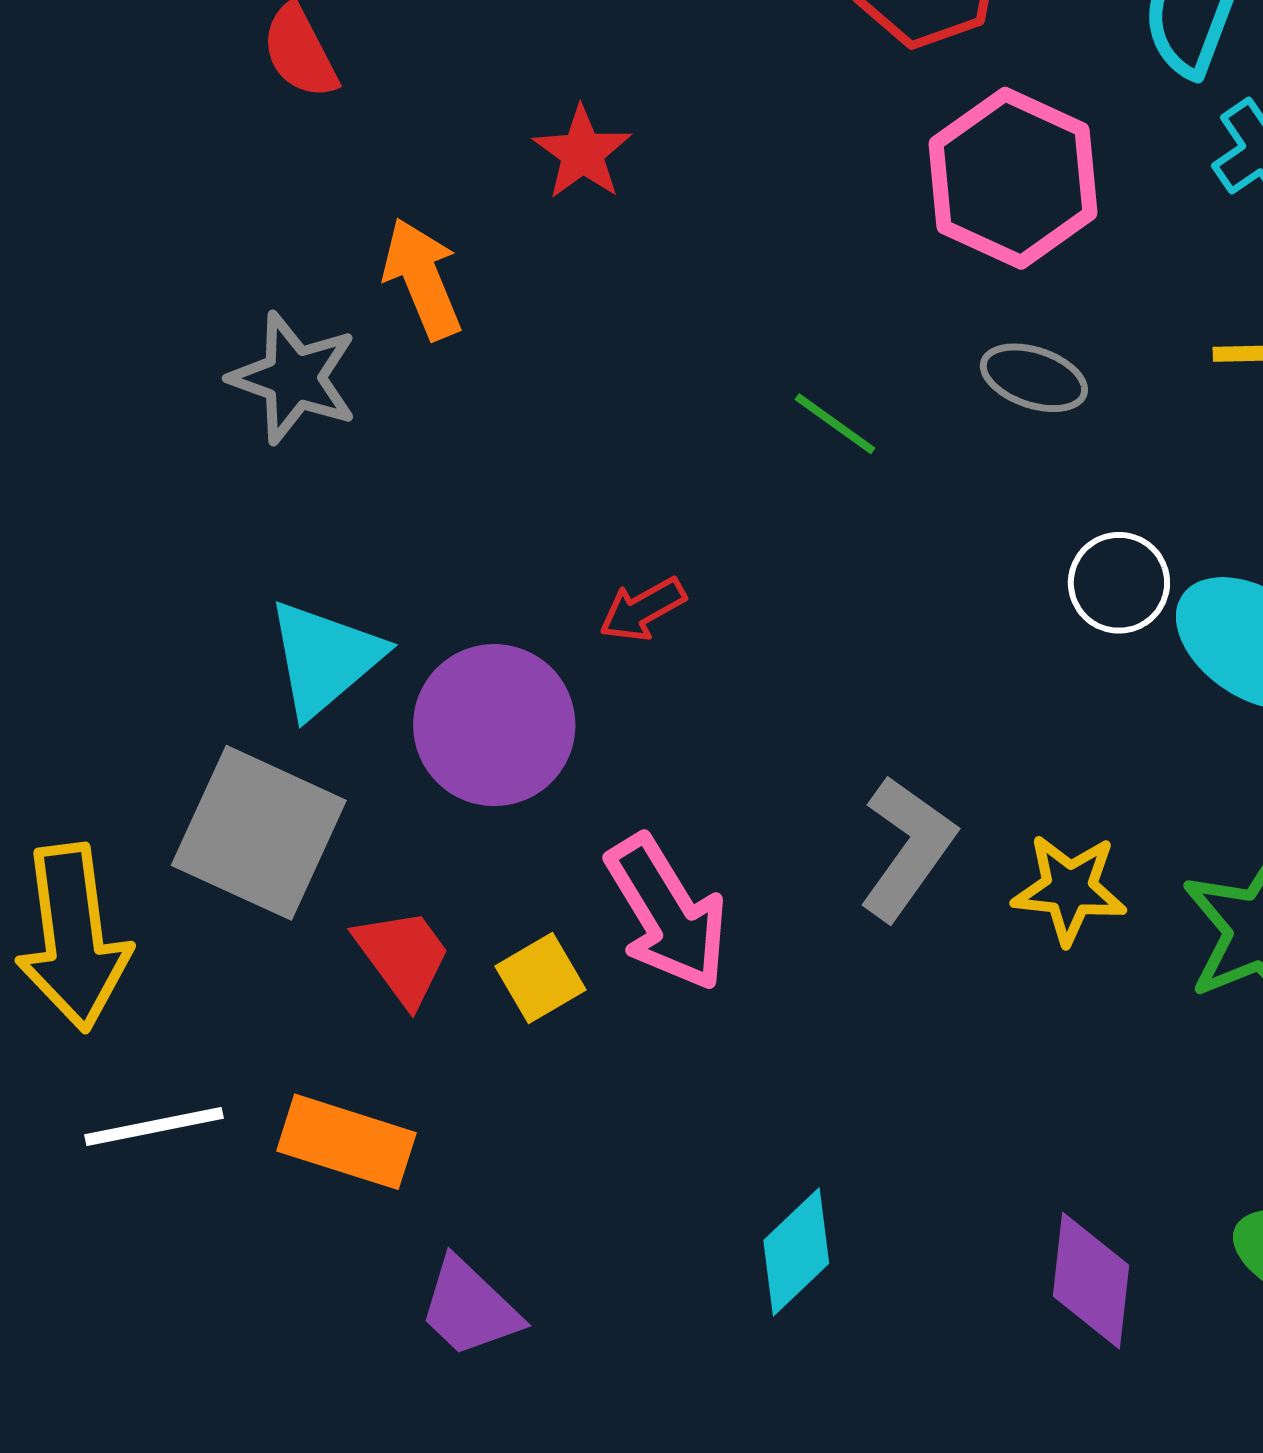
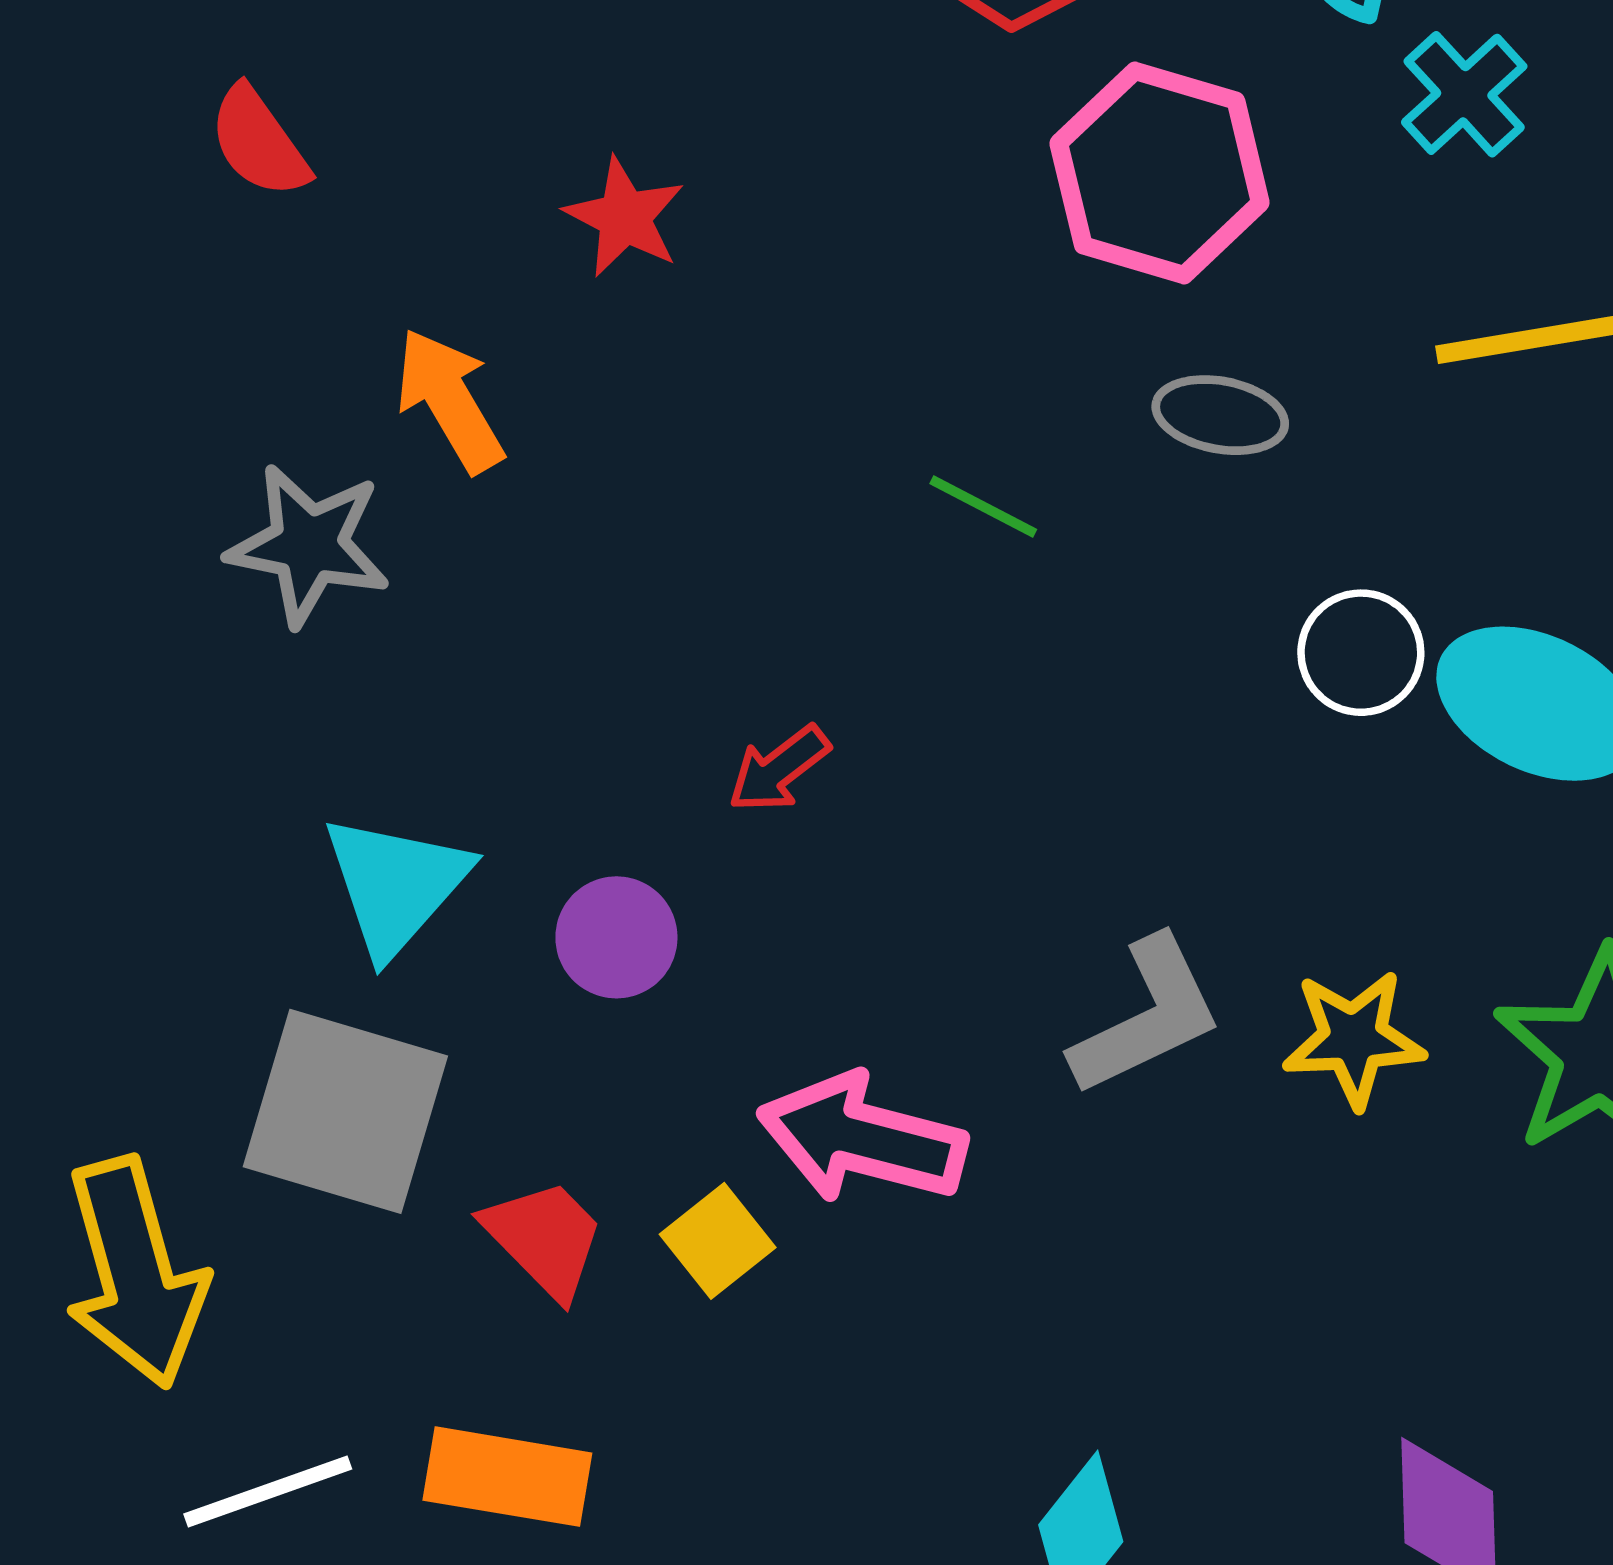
purple circle: (494, 725) -> (616, 937), size x0.6
gray L-shape: (907, 848) -> (1147, 1016), turned 37
pink arrow: (667, 913) -> (862, 1138), turned 144

